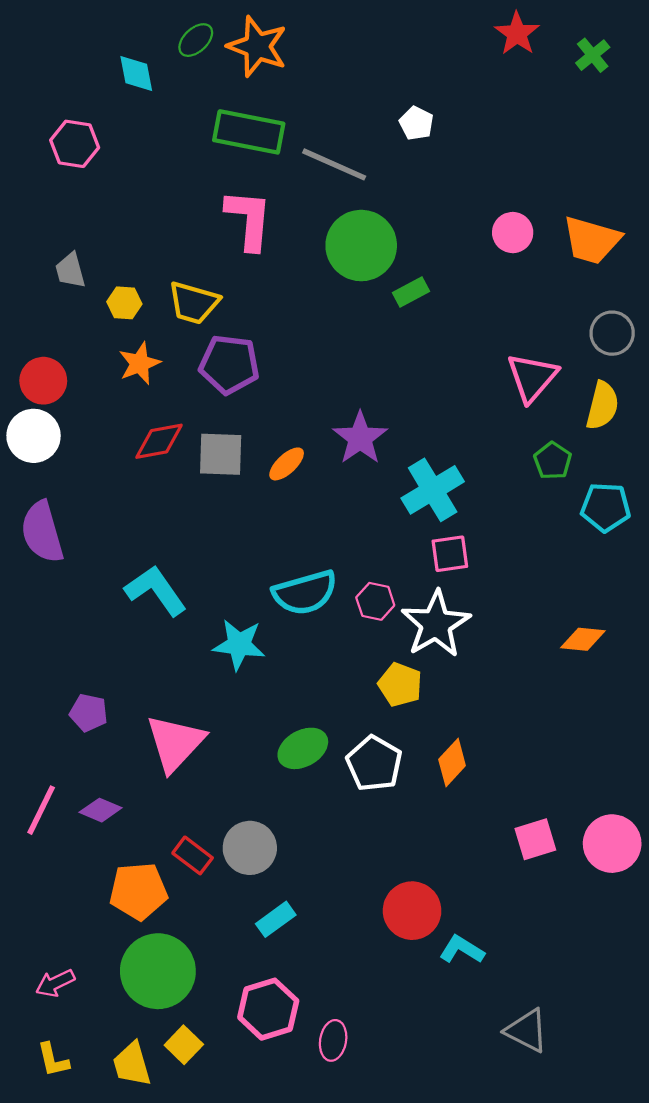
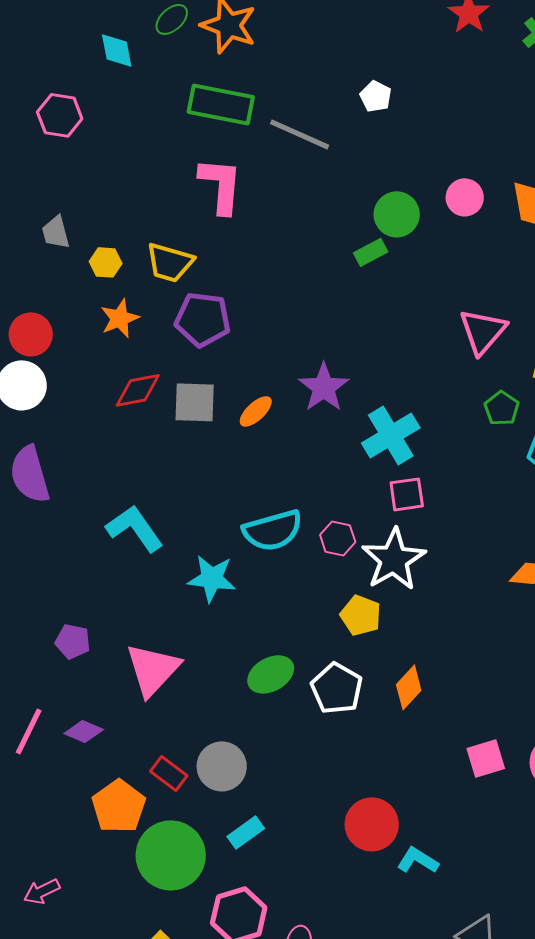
green circle: (361, 246) -> (397, 214), moved, size x0.7
orange pentagon: (138, 891) -> (119, 806), turned -30
green circle: (158, 971) -> (171, 855), moved

